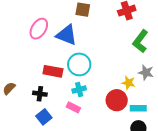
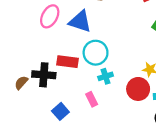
cyan cross: (79, 90) -> (106, 76), moved
black cross: (40, 94) -> (44, 75), moved, size x1.5
pink rectangle: (73, 107) -> (92, 99), turned 40

